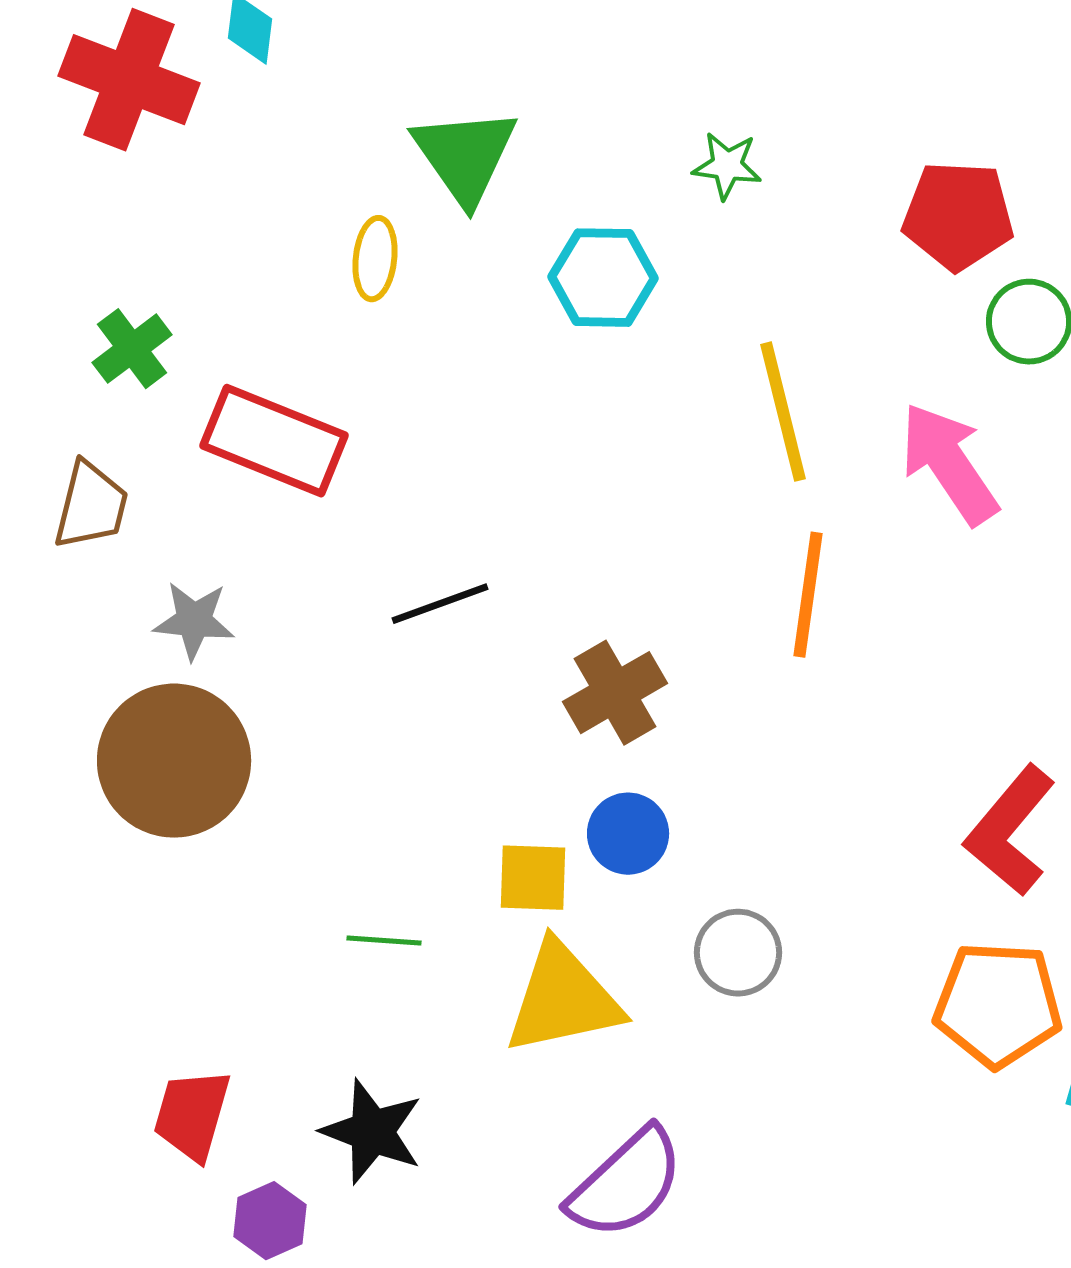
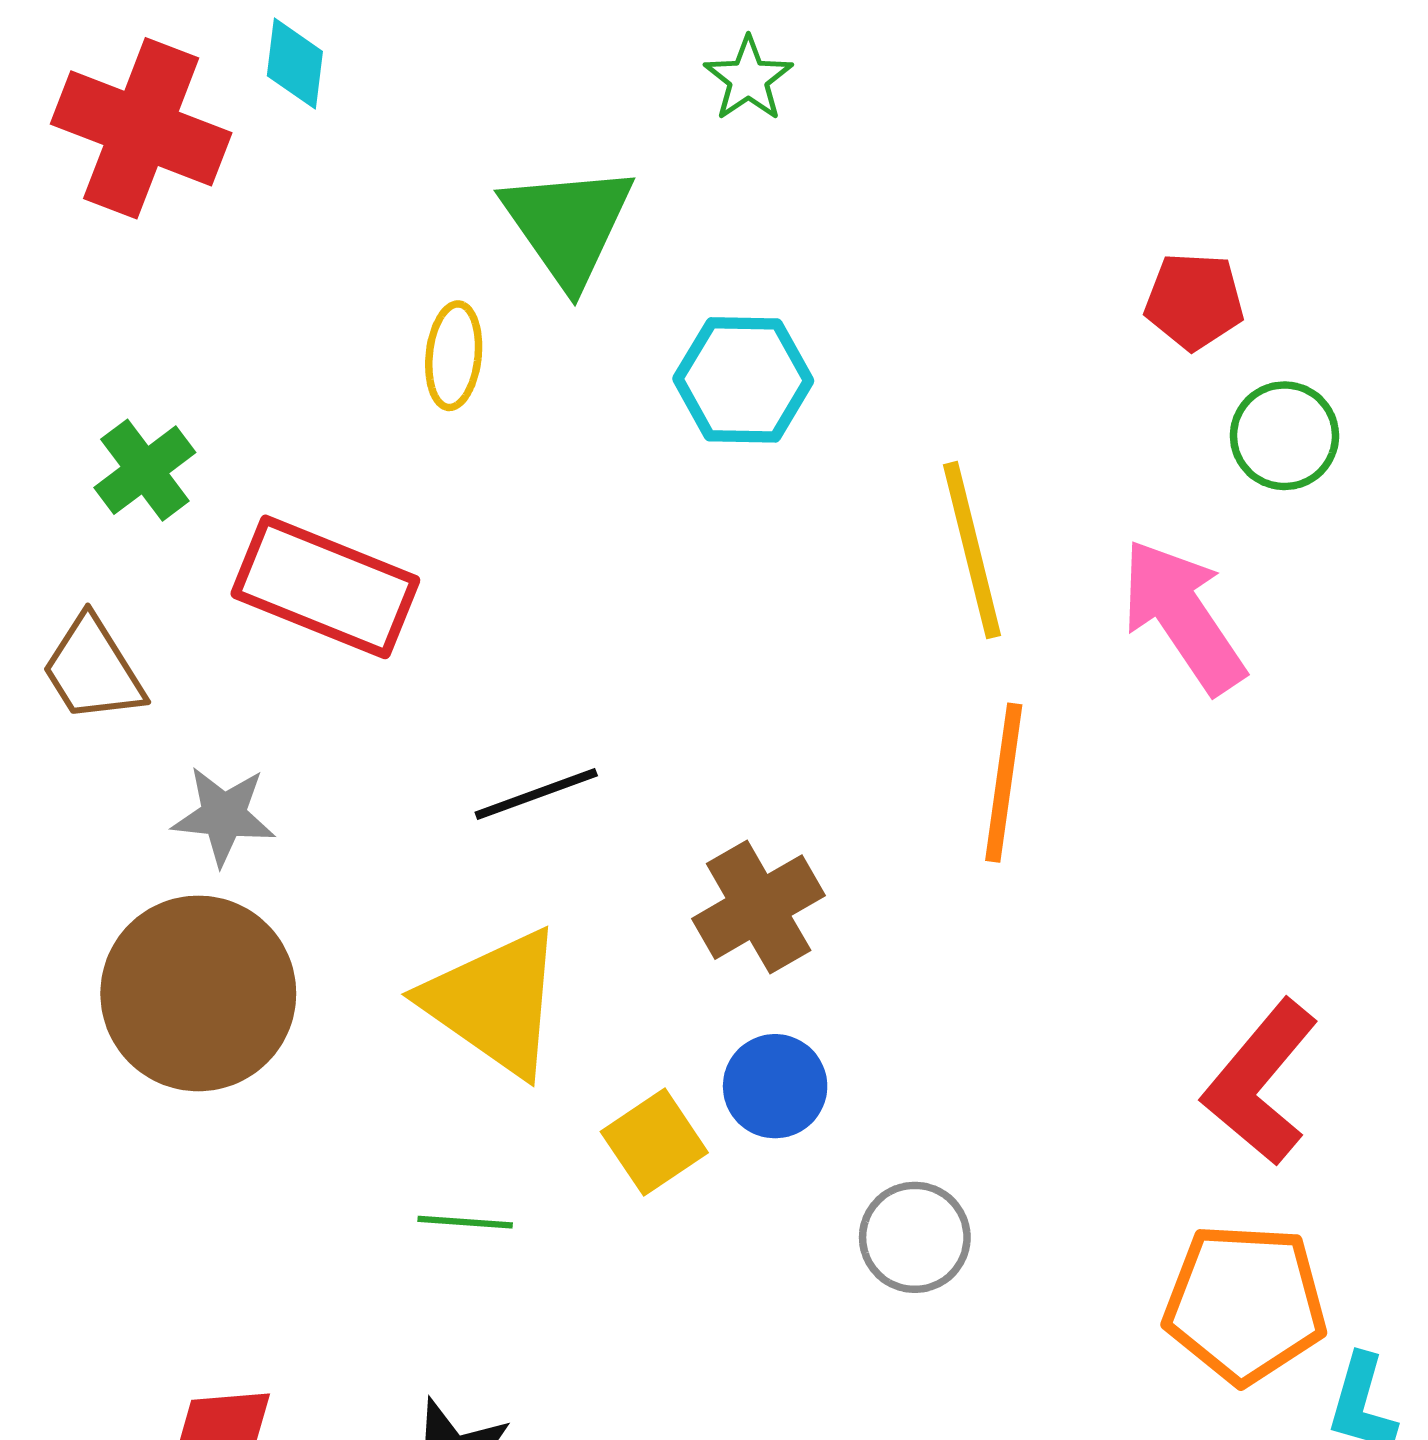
green star: (727, 166) -> (748, 79), moved, turned 30
red pentagon: (958, 216) -> (1194, 301), size x0.7
brown trapezoid: (91, 506) -> (93, 670), turned 134
yellow square: (533, 878) -> (654, 1142), turned -36
yellow triangle: (563, 999) -> (494, 1002), moved, turned 47

